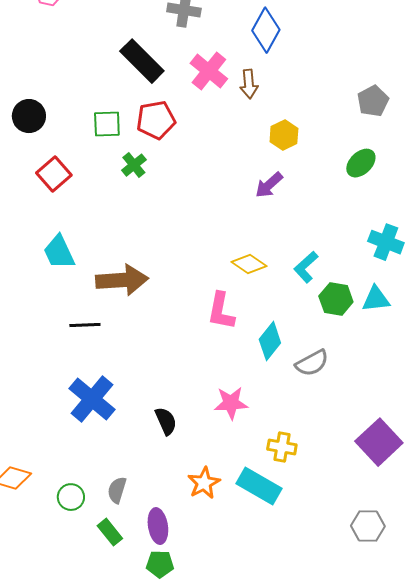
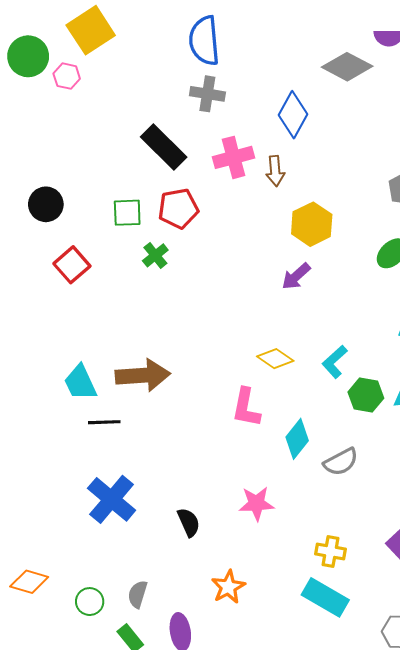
pink cross: (209, 71) -> (234, 157), turned 36
yellow hexagon: (284, 135) -> (312, 224), size x1.4
cyan trapezoid: (59, 252) -> (80, 383), moved
yellow cross: (282, 447) -> (330, 551), moved
cyan rectangle: (259, 486) -> (325, 597), moved

